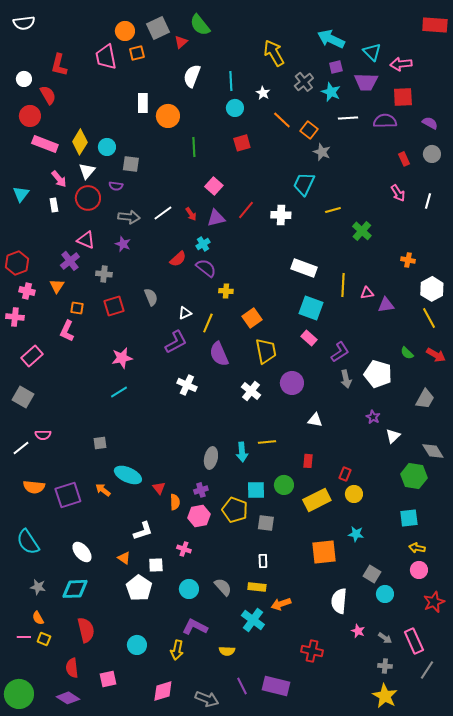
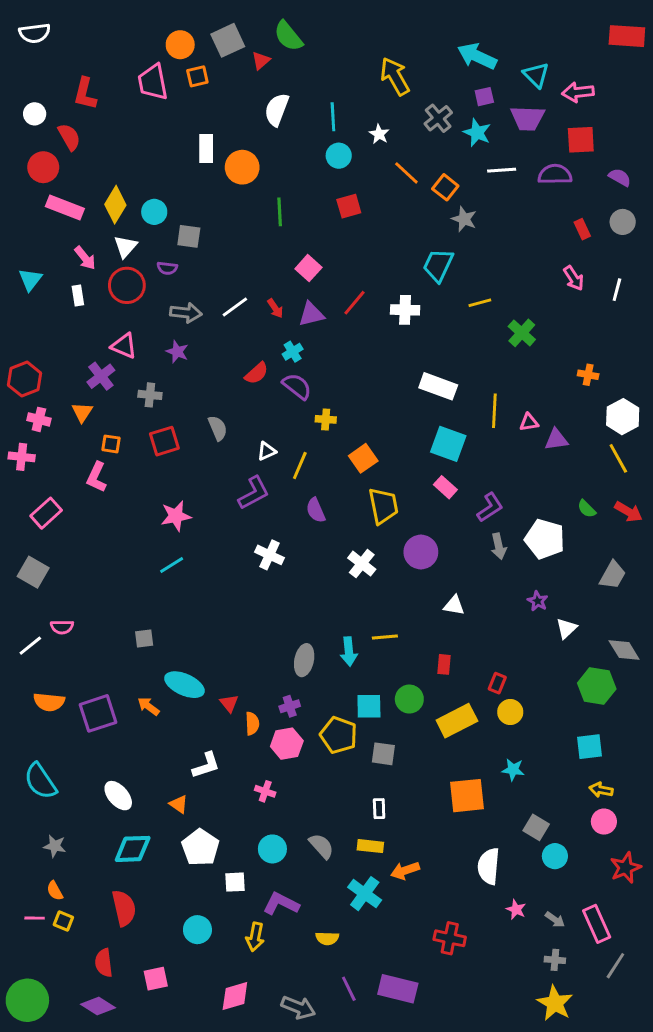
purple semicircle: (219, 354) -> (316, 510), size x0.7
white square: (156, 565) -> (235, 882), moved
cyan diamond: (75, 589) -> (133, 849), moved

